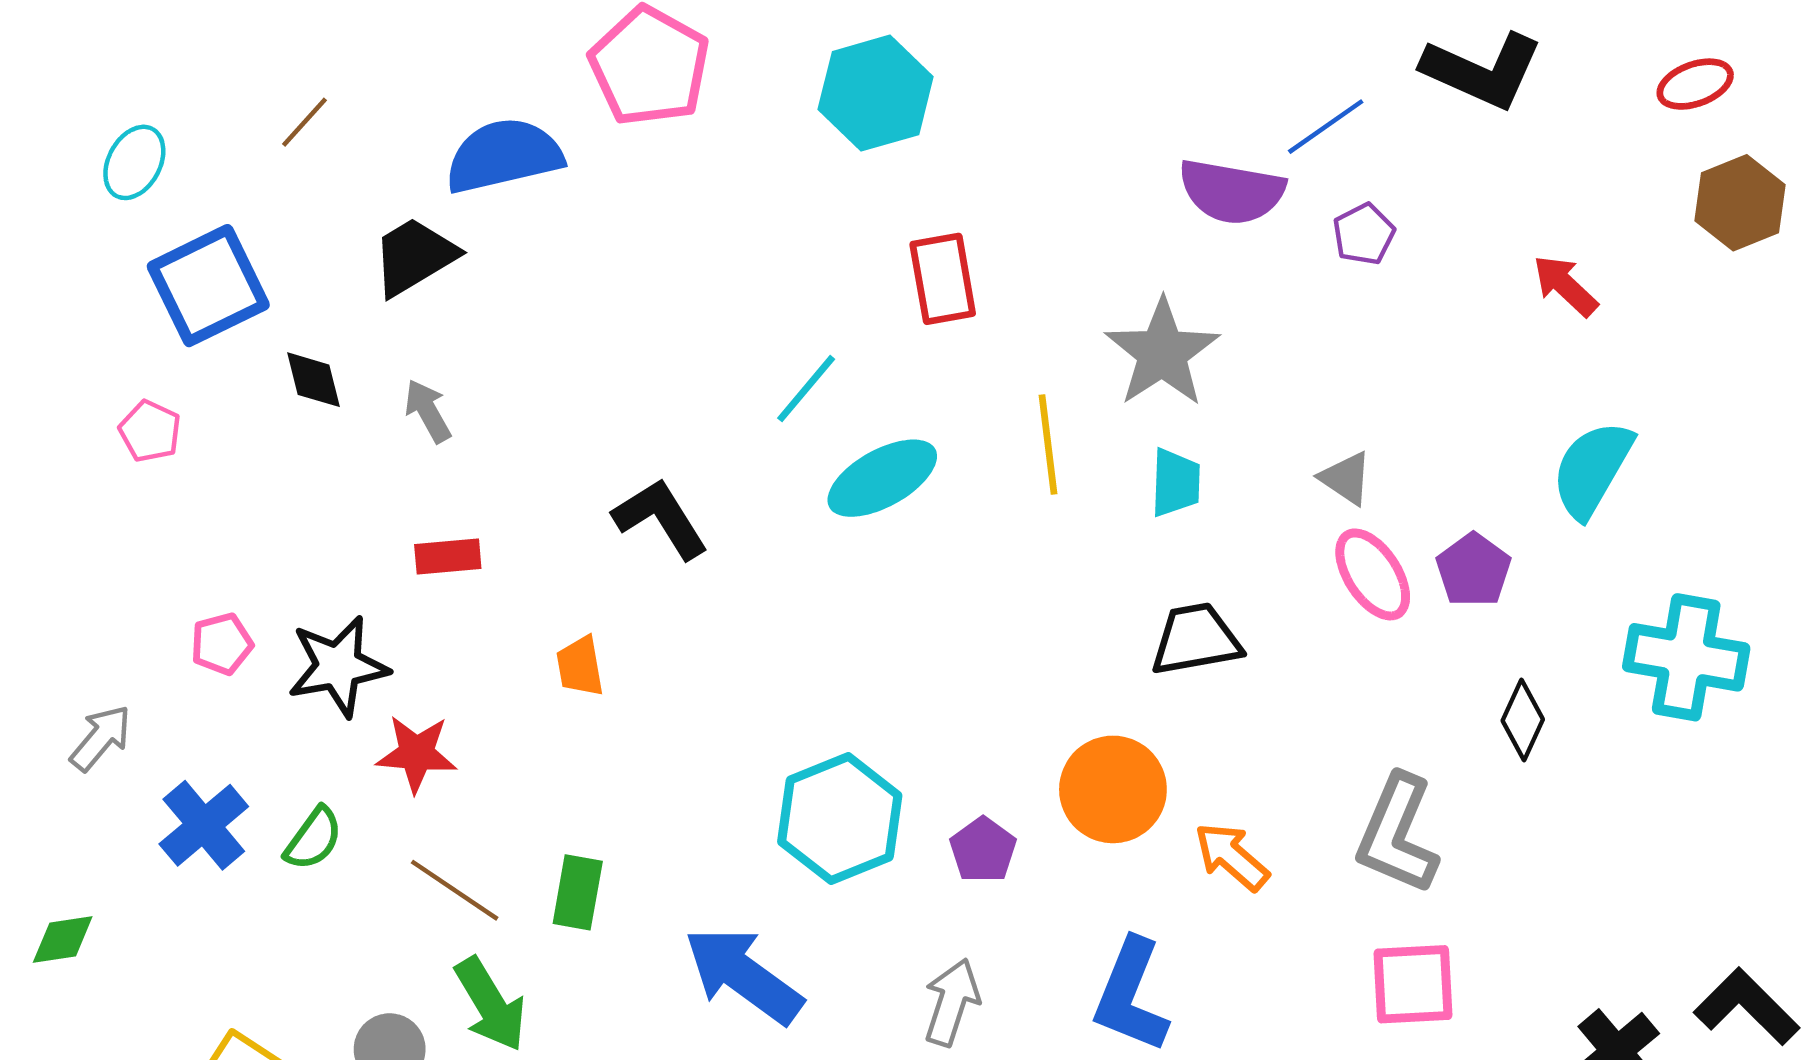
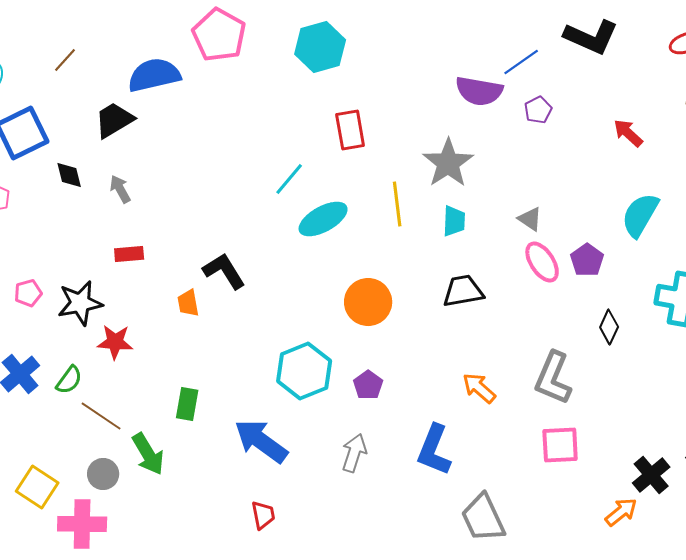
black L-shape: (661, 518) -> (224, 271), moved
orange circle: (1113, 789) -> (368, 302), moved
brown line: (455, 890) -> (101, 416), moved

